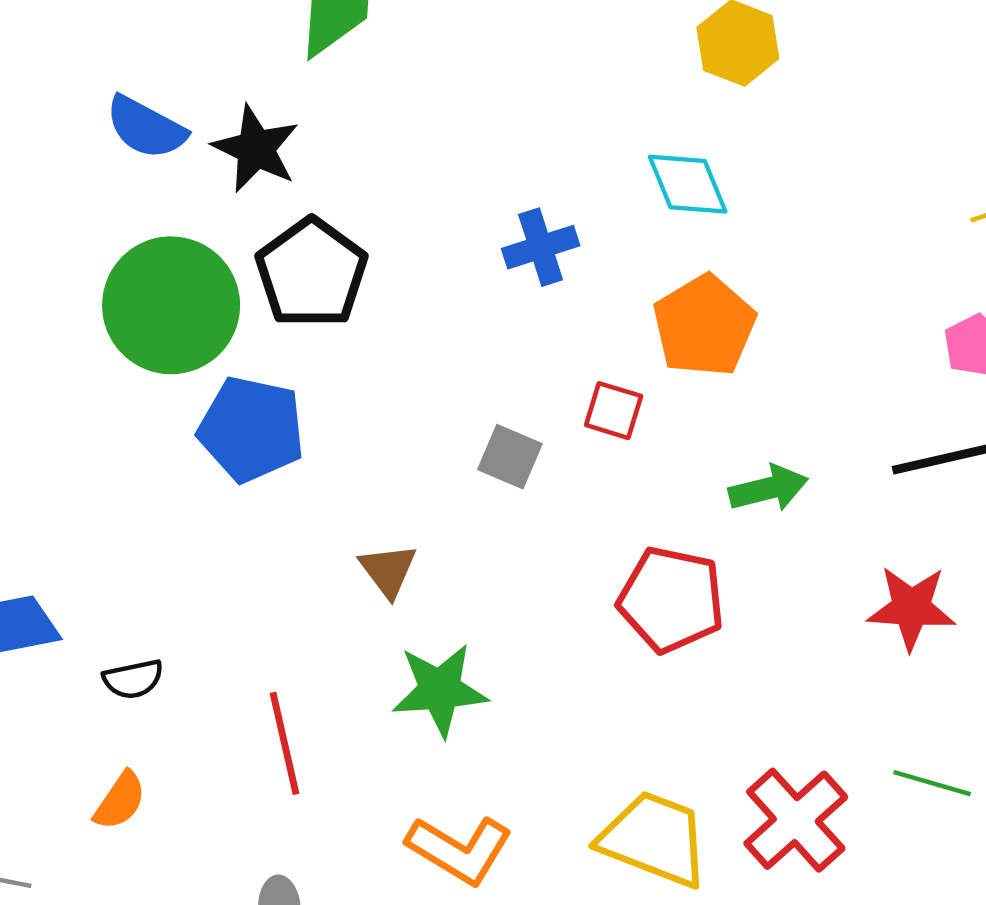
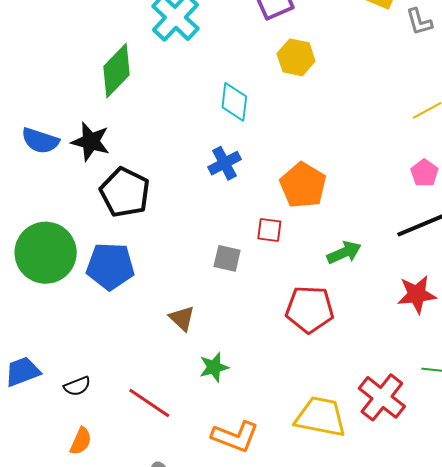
cyan diamond: (688, 184) -> (234, 102), moved, turned 39
green circle: (171, 305) -> (46, 253), moved
green star: (440, 690) -> (214, 367), size x0.7
red line: (284, 743) -> (149, 403), turned -33

